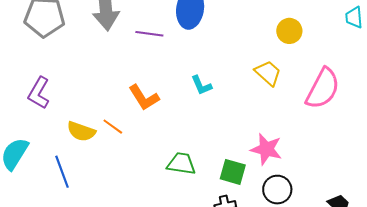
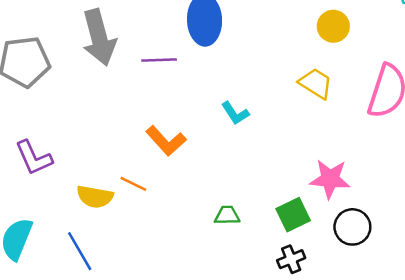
purple L-shape: (39, 93) -> (34, 158), turned -44
green trapezoid: (181, 164) -> (227, 215), size x0.7
green square: (233, 172) -> (293, 215), turned -32

